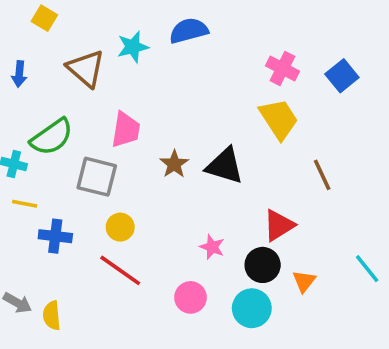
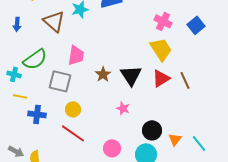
black triangle: (225, 166) -> (131, 75), turned 40
red triangle: (279, 225) -> (161, 78), moved
pink star: (212, 247) -> (123, 108), moved
cyan line: (367, 269) -> (199, 143), moved

